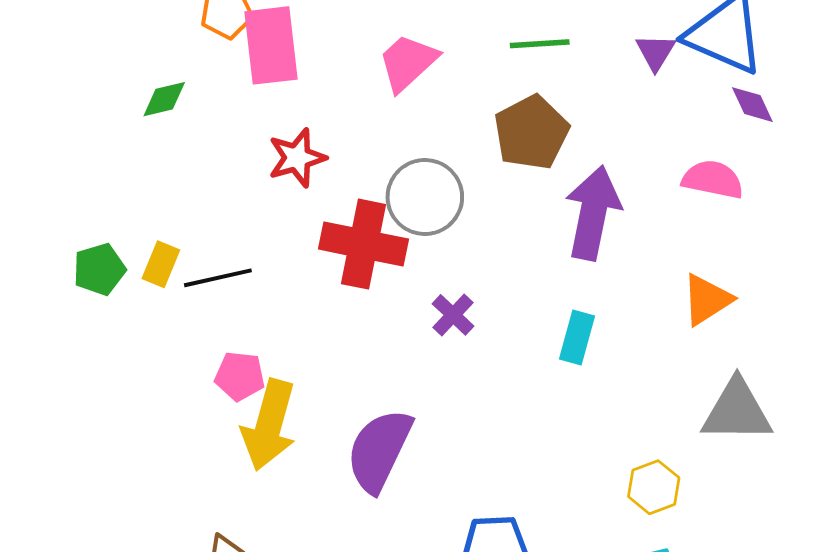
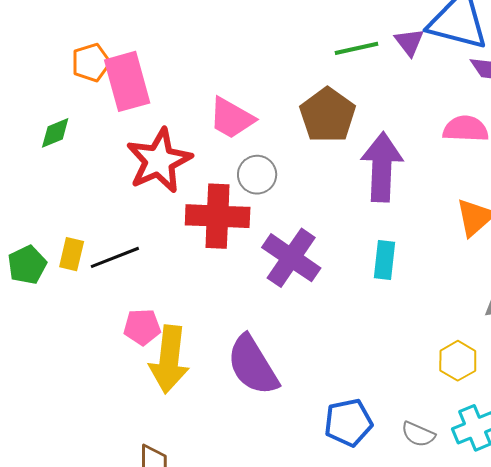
green line: (540, 44) -> (357, 48), moved
pink trapezoid: (408, 62) -> (232, 118), moved, turned -99
red star: (297, 158) -> (159, 161), size x1.5
gray circle: (425, 197) -> (257, 175), size x0.7
purple cross: (453, 315) -> (291, 258), size x1.8
purple semicircle: (379, 450) -> (253, 365), turned -48

